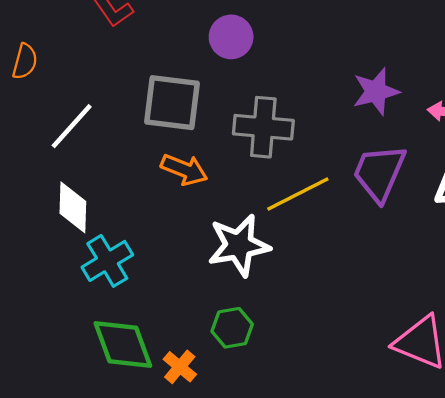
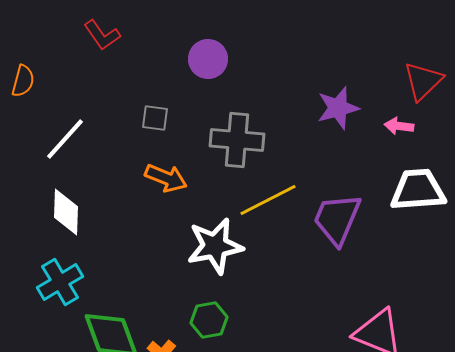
gray square: (172, 103) -> (155, 118), size x0.5
purple trapezoid: (379, 173) -> (337, 219), moved
cyan cross: (107, 261) -> (60, 282), moved

